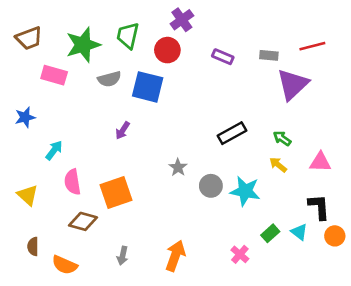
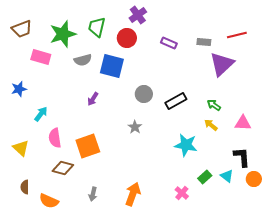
gray circle: (211, 186) -> (144, 94), moved

